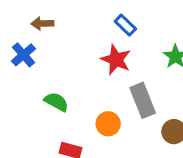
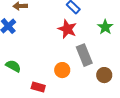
green semicircle: (56, 102) -> (13, 66), moved

